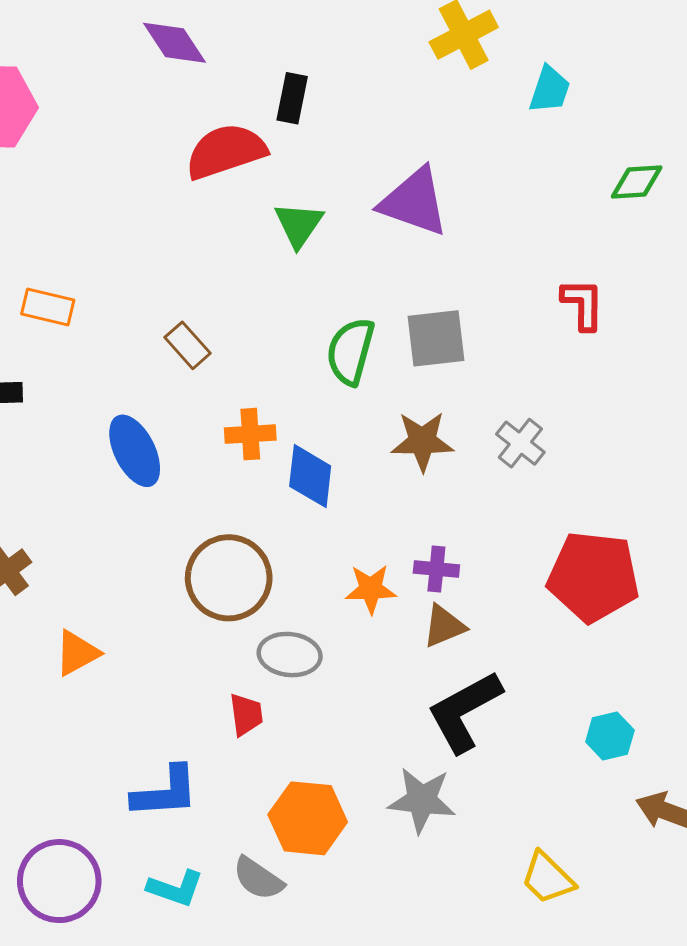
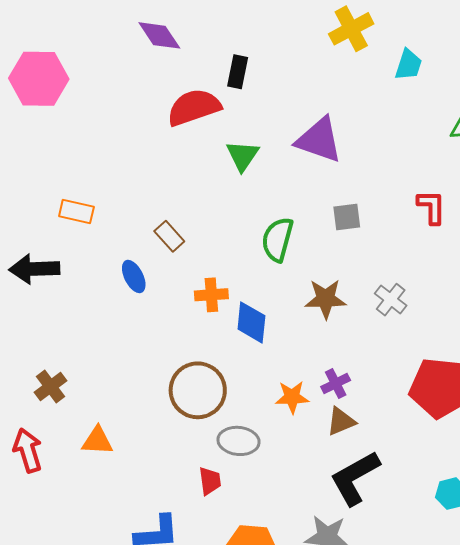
gray square: (436, 338) -> (347, 217), moved, size x0.7
blue ellipse: (135, 451) -> (134, 277), moved, size x0.7
purple cross: (436, 569) -> (336, 384), turned -32
orange triangle: (77, 653) -> (97, 441), turned 32

